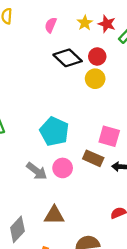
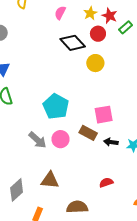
red circle: (97, 57) -> (98, 34), moved
pink square: (109, 136) -> (104, 115), turned -30

